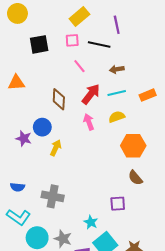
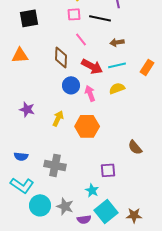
black square: (39, 44) -> (29, 18), moved
red arrow: (91, 94) -> (92, 66), turned 80
orange rectangle: (148, 95) -> (147, 67), turned -35
brown diamond: (59, 99) -> (61, 57), moved
blue circle: (42, 127) -> (71, 85), moved
orange hexagon: (133, 146) -> (87, 126), moved
purple square: (118, 204) -> (108, 170), moved

